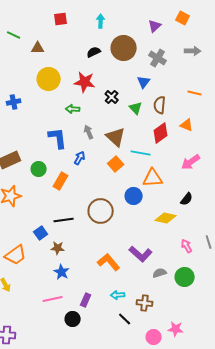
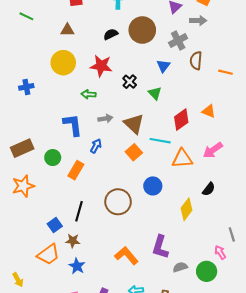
brown triangle: (38, 48) -> (67, 30), moved
gray arrow: (193, 51) -> (198, 21), moved
gray cross: (158, 58) -> (178, 41), turned 30
orange line: (195, 93) -> (226, 72), moved
brown semicircle: (160, 105) -> (196, 61), moved
gray arrow: (89, 132) -> (105, 119), turned 104
orange triangle: (153, 178) -> (182, 159), moved
yellow diamond: (166, 218) -> (187, 209), turned -65
black line: (64, 220) -> (79, 211), turned -66
pink arrow: (187, 246) -> (220, 252), moved
purple L-shape: (141, 254) -> (160, 247), turned 65
orange trapezoid: (16, 255) -> (48, 254), moved

